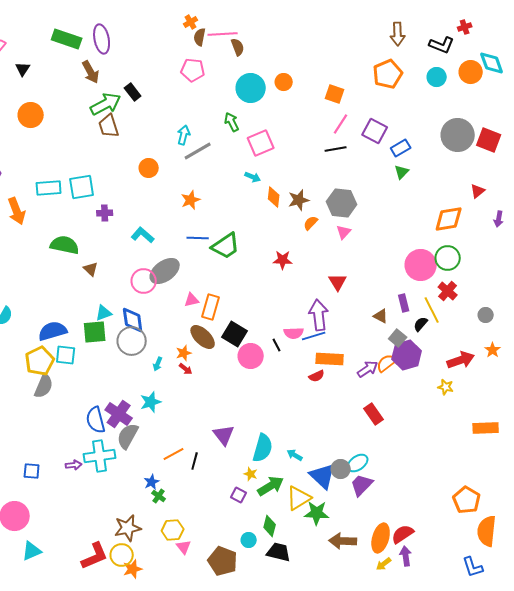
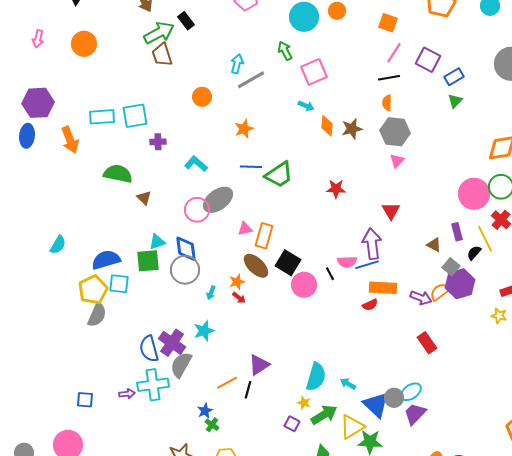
orange semicircle: (311, 223) -> (387, 103), moved, turned -42
purple arrow: (368, 369) -> (421, 298), turned 55
purple triangle: (224, 435) -> (259, 365), moved, turned 35

